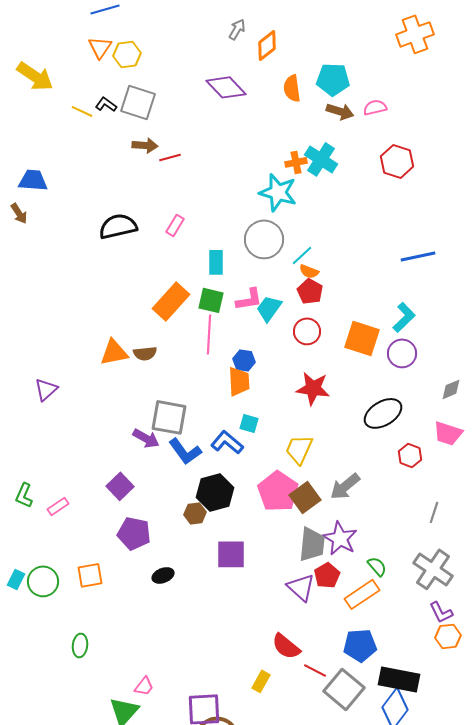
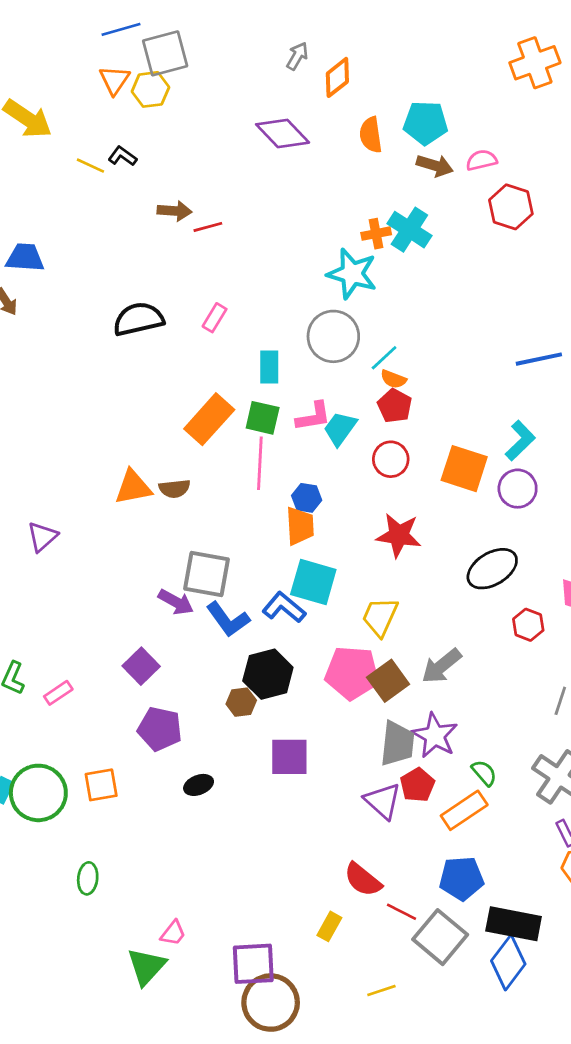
gray square: (138, 102) -> (165, 53), moved, turned -33
red hexagon: (397, 161) -> (511, 207), moved
cyan square: (249, 423) -> (313, 582), size x1.8
pink pentagon: (278, 491) -> (352, 673), turned -30
green circle: (43, 581) -> (38, 793), size x1.4

